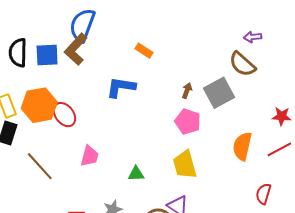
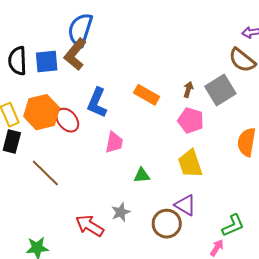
orange rectangle: (144, 51) -> (147, 95), moved, size x1.4
blue L-shape: (121, 87) -> (97, 103), moved, turned -72
pink trapezoid: (90, 156) -> (114, 142), moved

